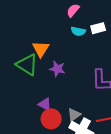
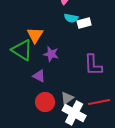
white rectangle: (98, 28) -> (84, 23), moved
purple triangle: (45, 104) -> (39, 76), moved

